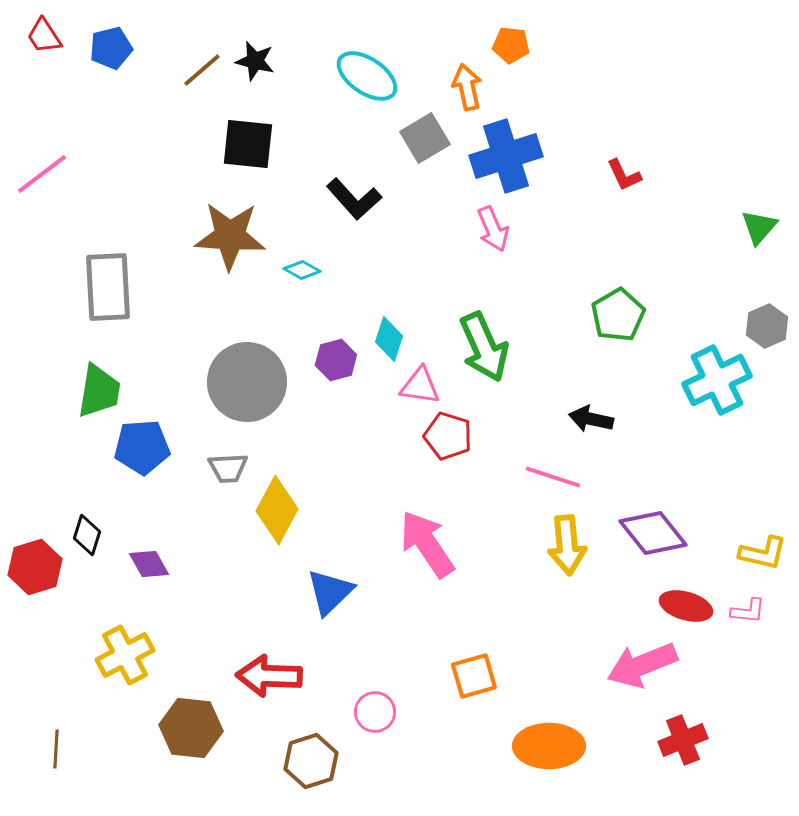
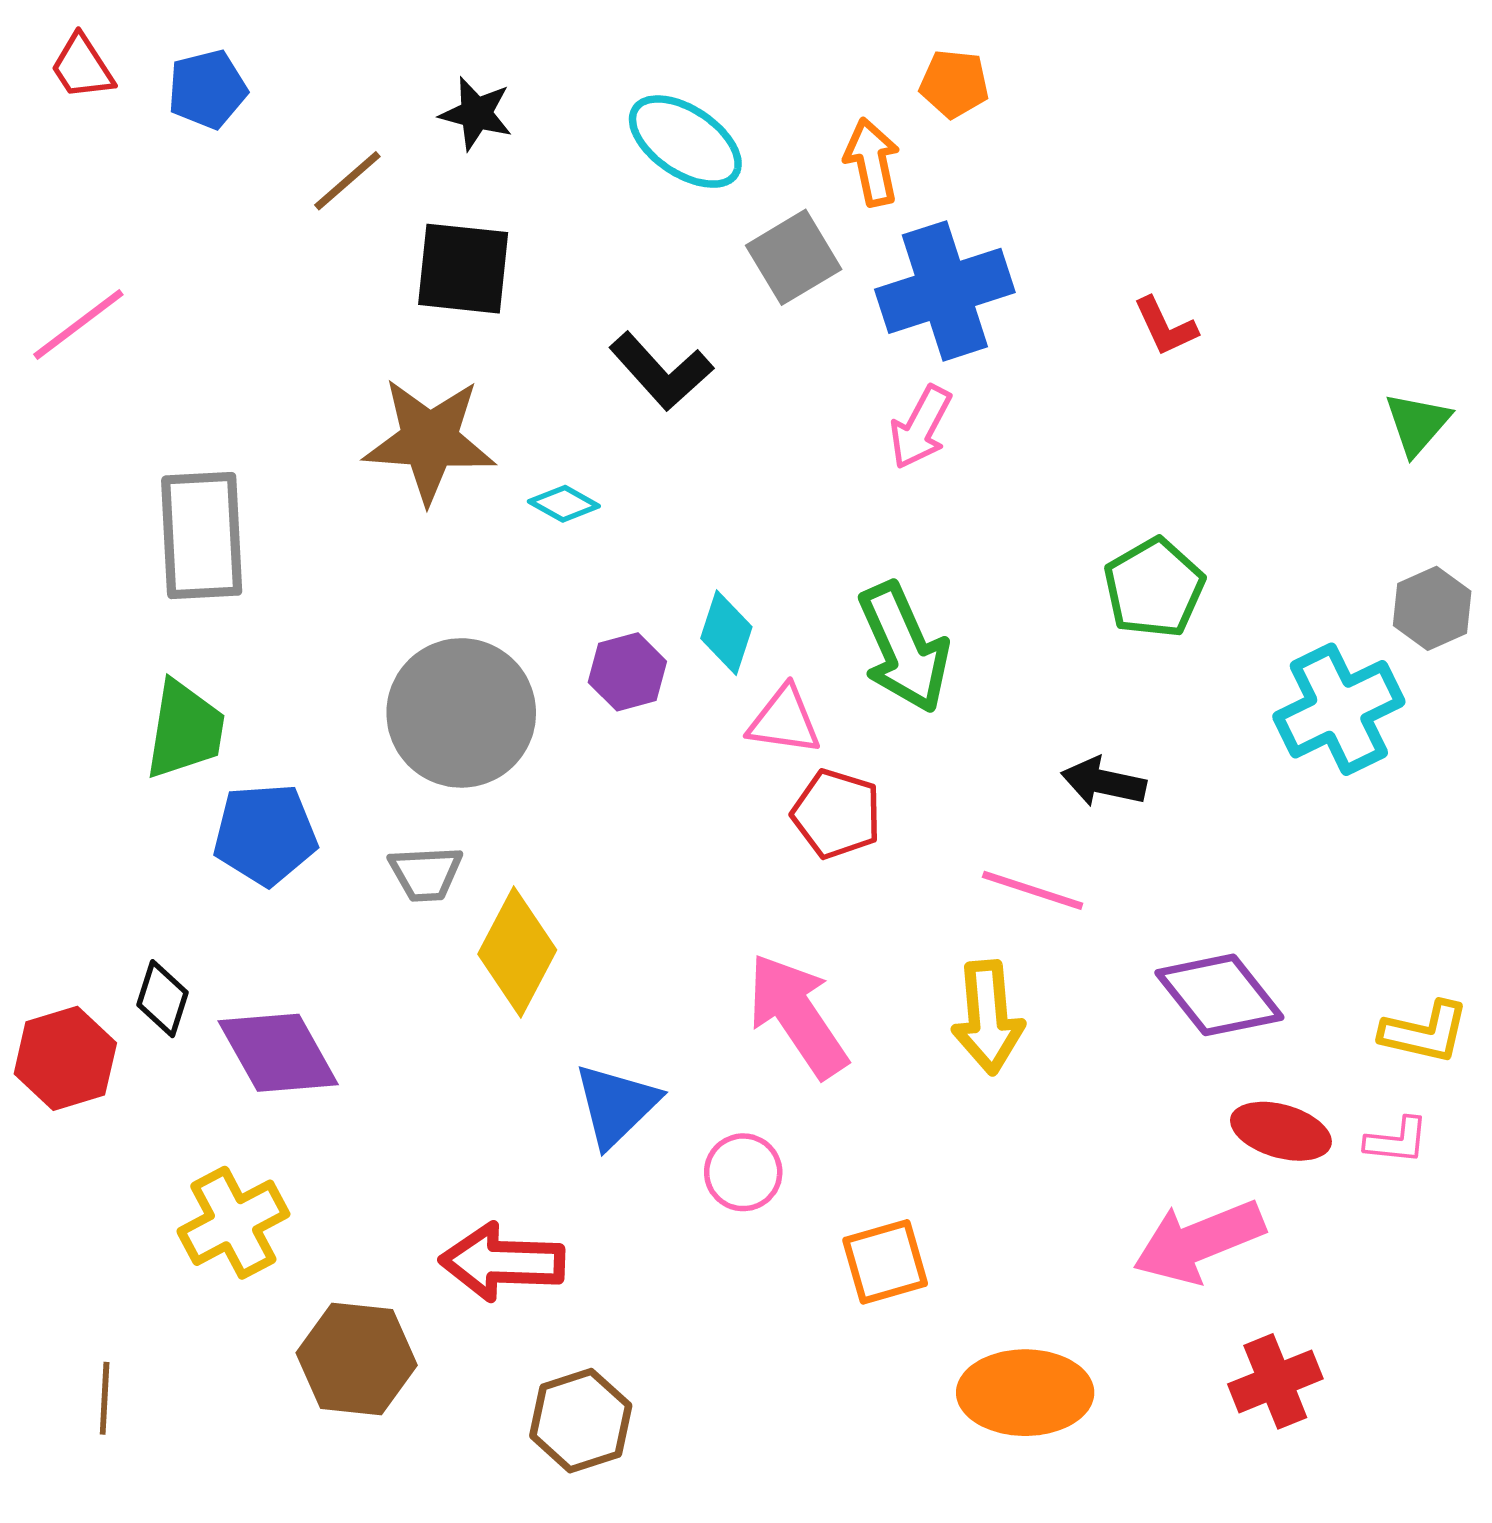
brown line: (202, 70) -> (347, 181), moved
pink arrow: (493, 229) -> (921, 427), turned 51
yellow arrow: (567, 545) -> (988, 1017), moved
purple diamond: (149, 564) -> (278, 1053), size x1.6
pink circle: (375, 712) -> (743, 1172), moved

